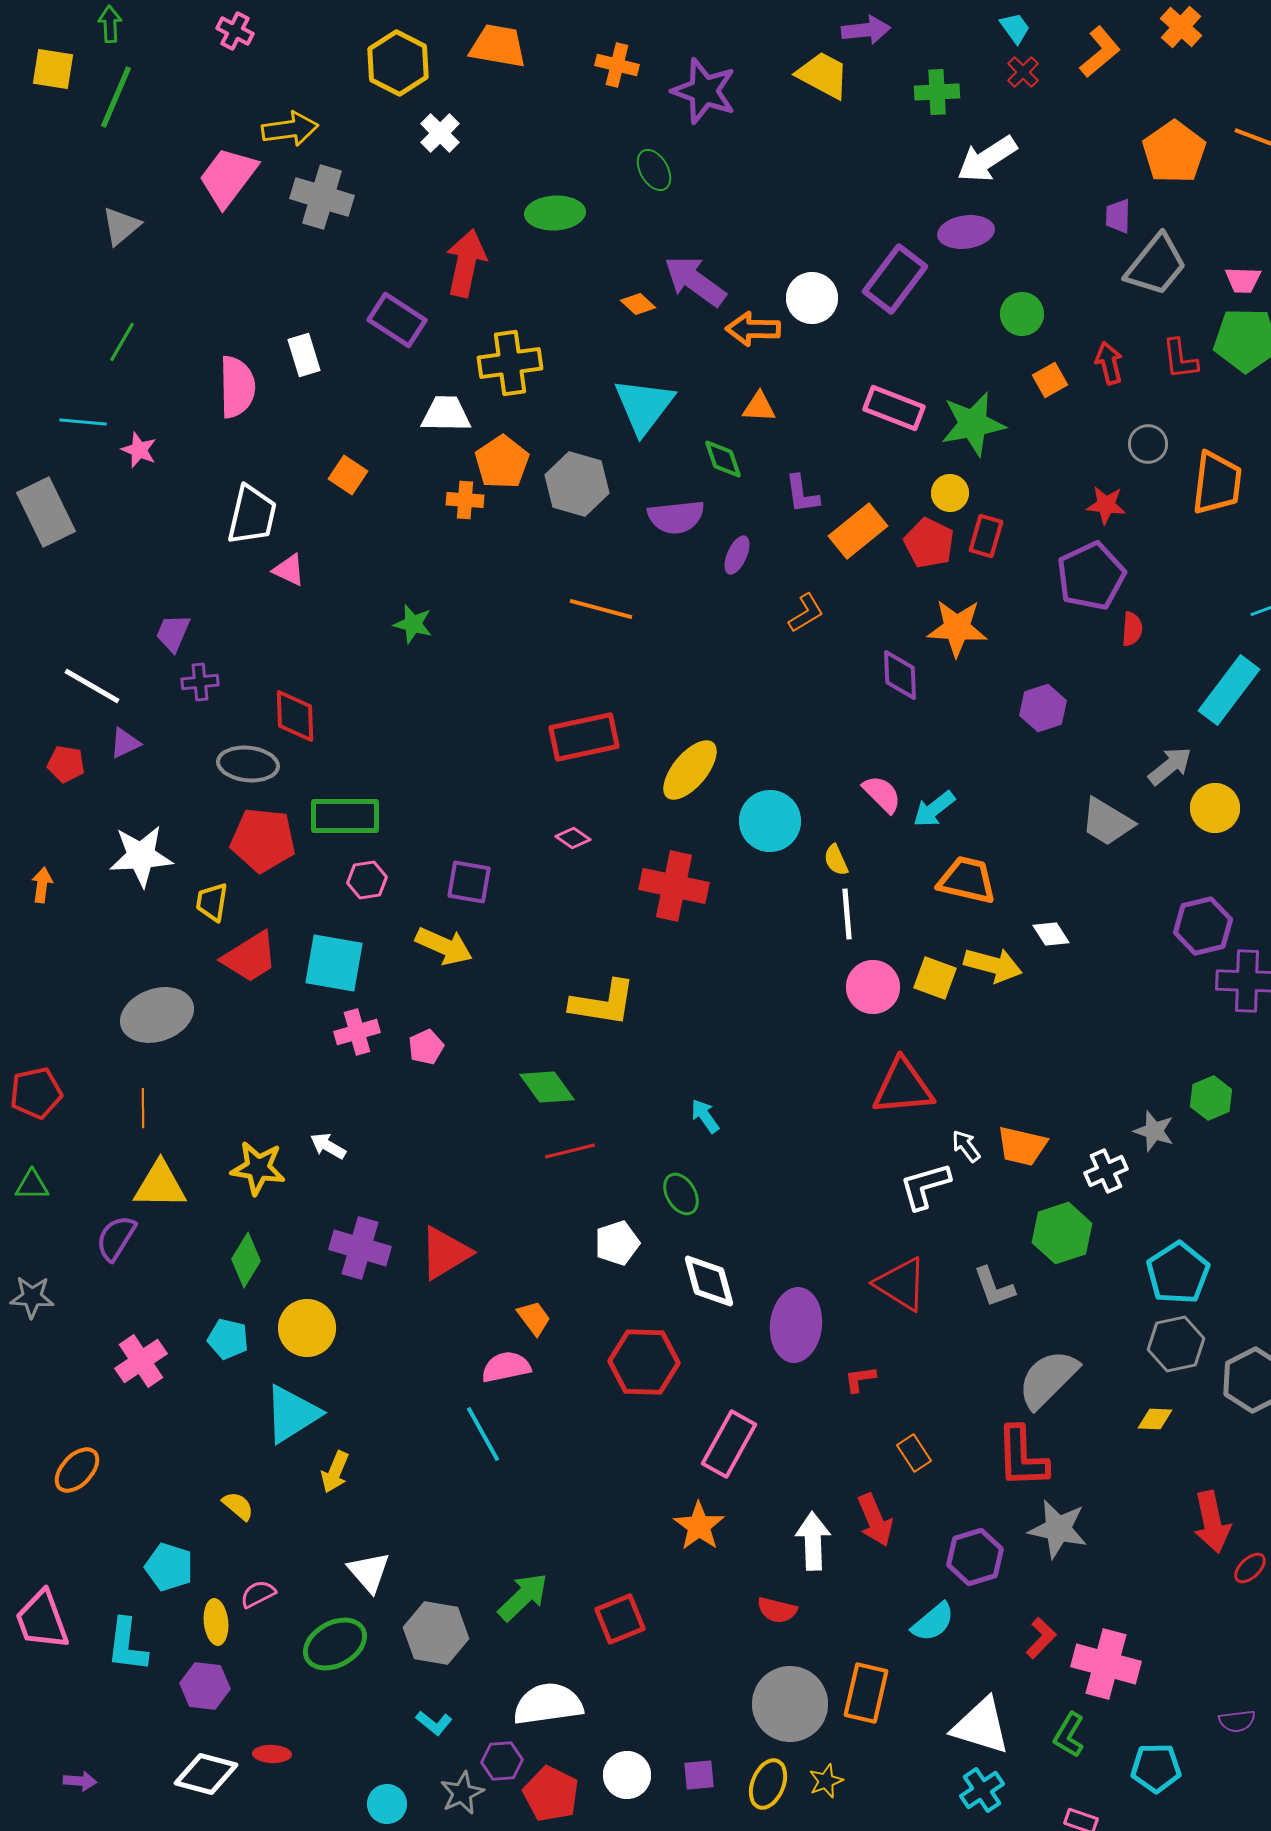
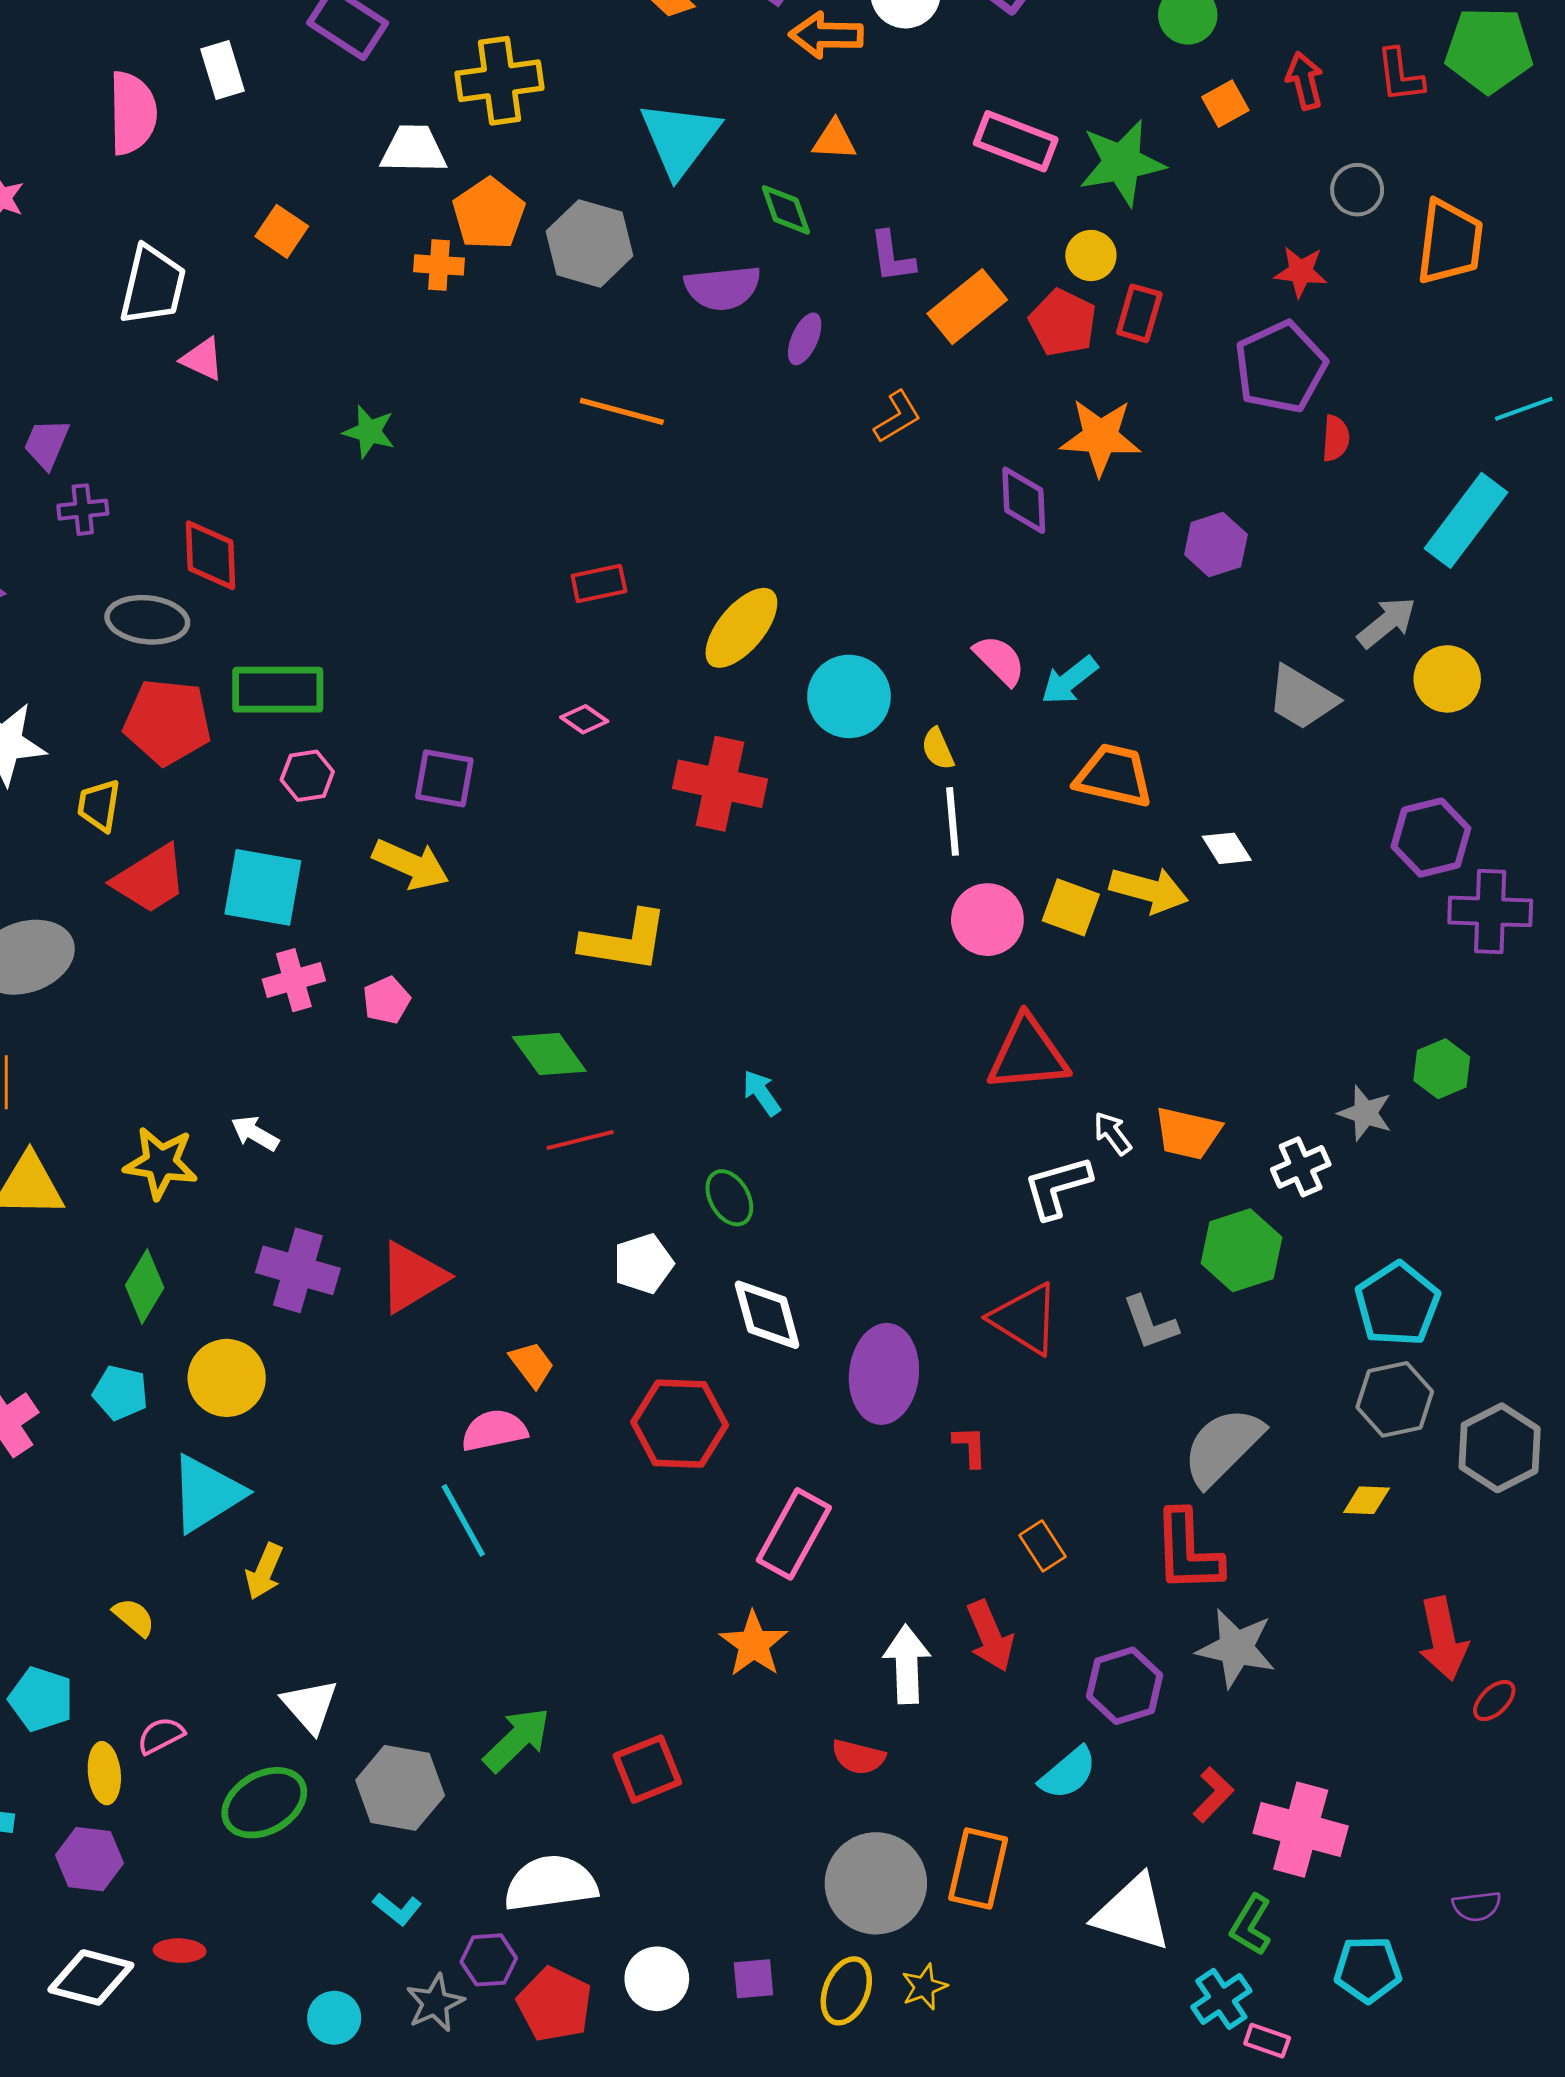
red rectangle: (584, 737) -> (599, 584), size x0.6
red L-shape: (860, 1379) -> (970, 1446), turned 96
cyan cross: (982, 1790) -> (1221, 1999), moved

